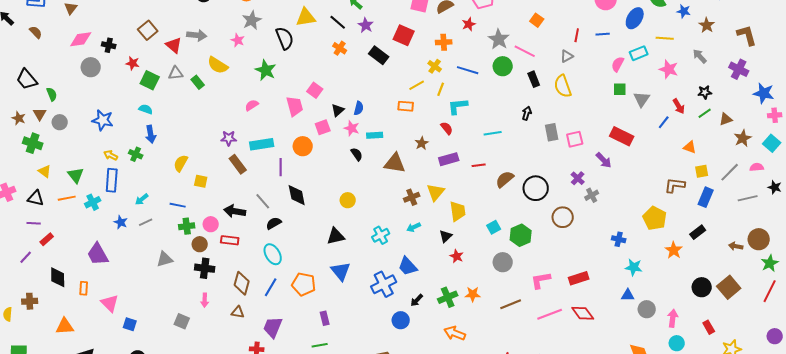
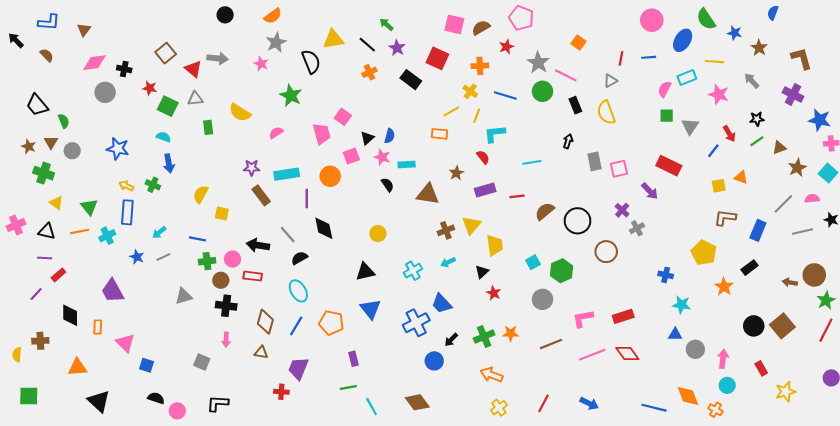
orange cross: (340, 48) -> (369, 72), turned 32
yellow semicircle: (218, 65) -> (240, 113), moved
green rectangle: (198, 82) -> (208, 127), moved, turned 32
yellow square: (702, 171) -> (719, 186), moved

